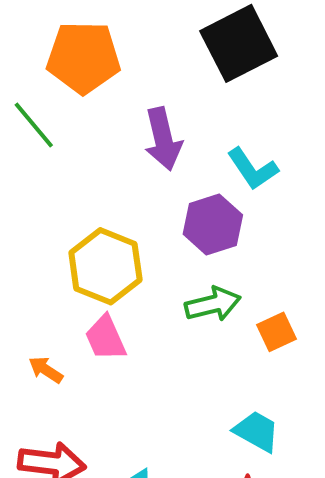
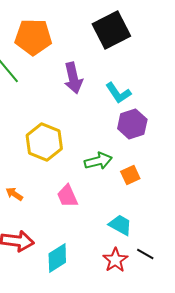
purple hexagon: (213, 224) -> (132, 124), moved
pink trapezoid: (105, 338) -> (67, 196), moved

